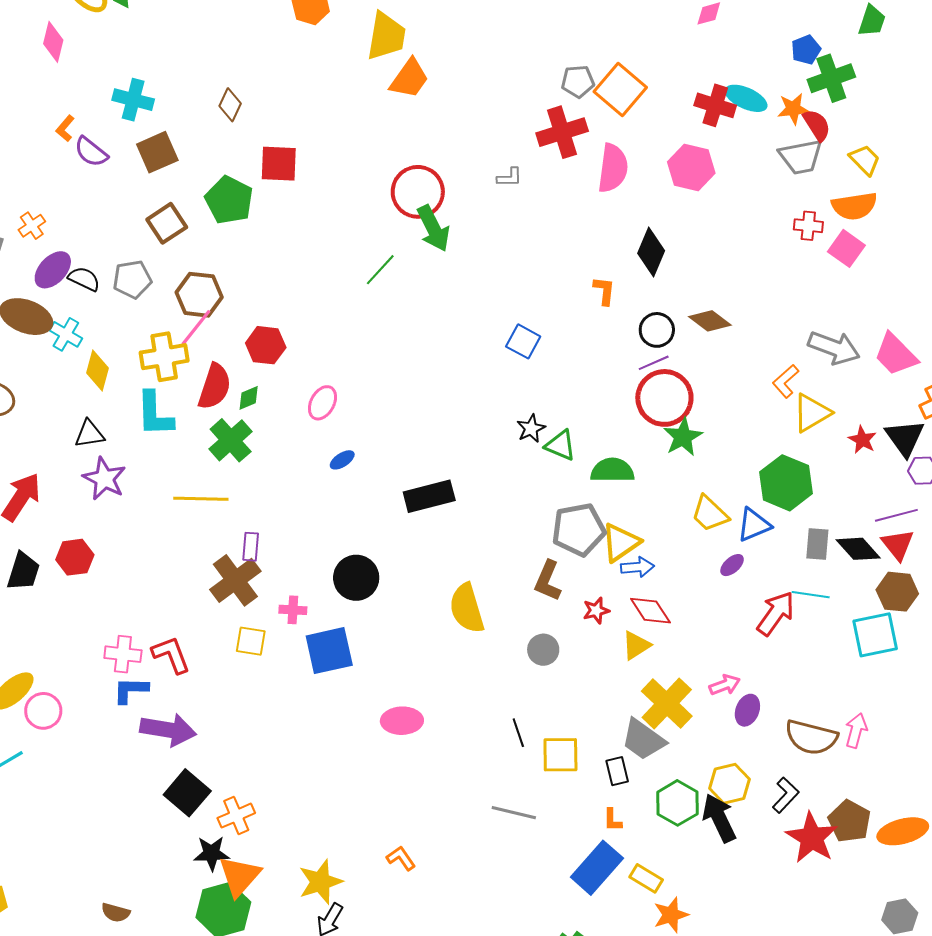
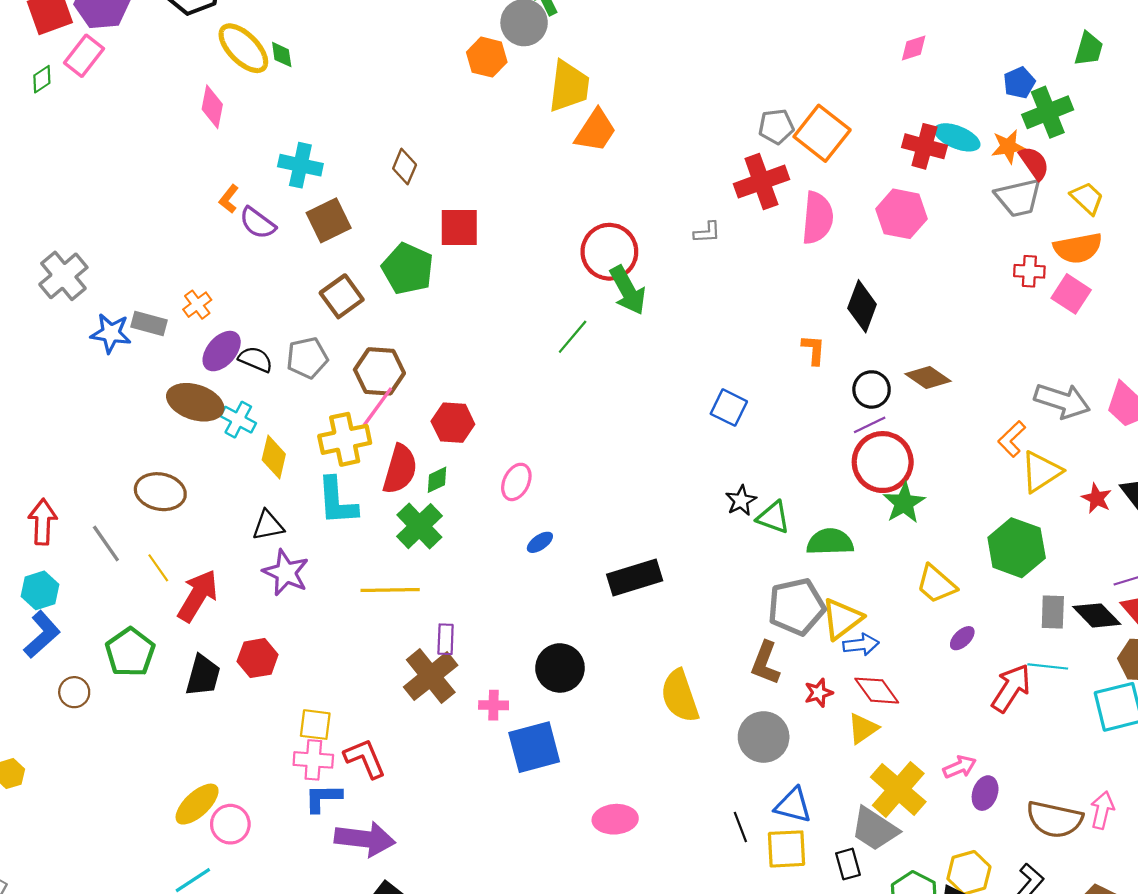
blue triangle: (754, 525) -> (793, 805), moved, turned 39
yellow square: (251, 641) -> (315, 725), moved
gray circle: (543, 650) -> (764, 737), size x1.5

